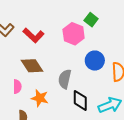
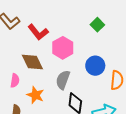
pink hexagon: (74, 34) -> (63, 48), moved

